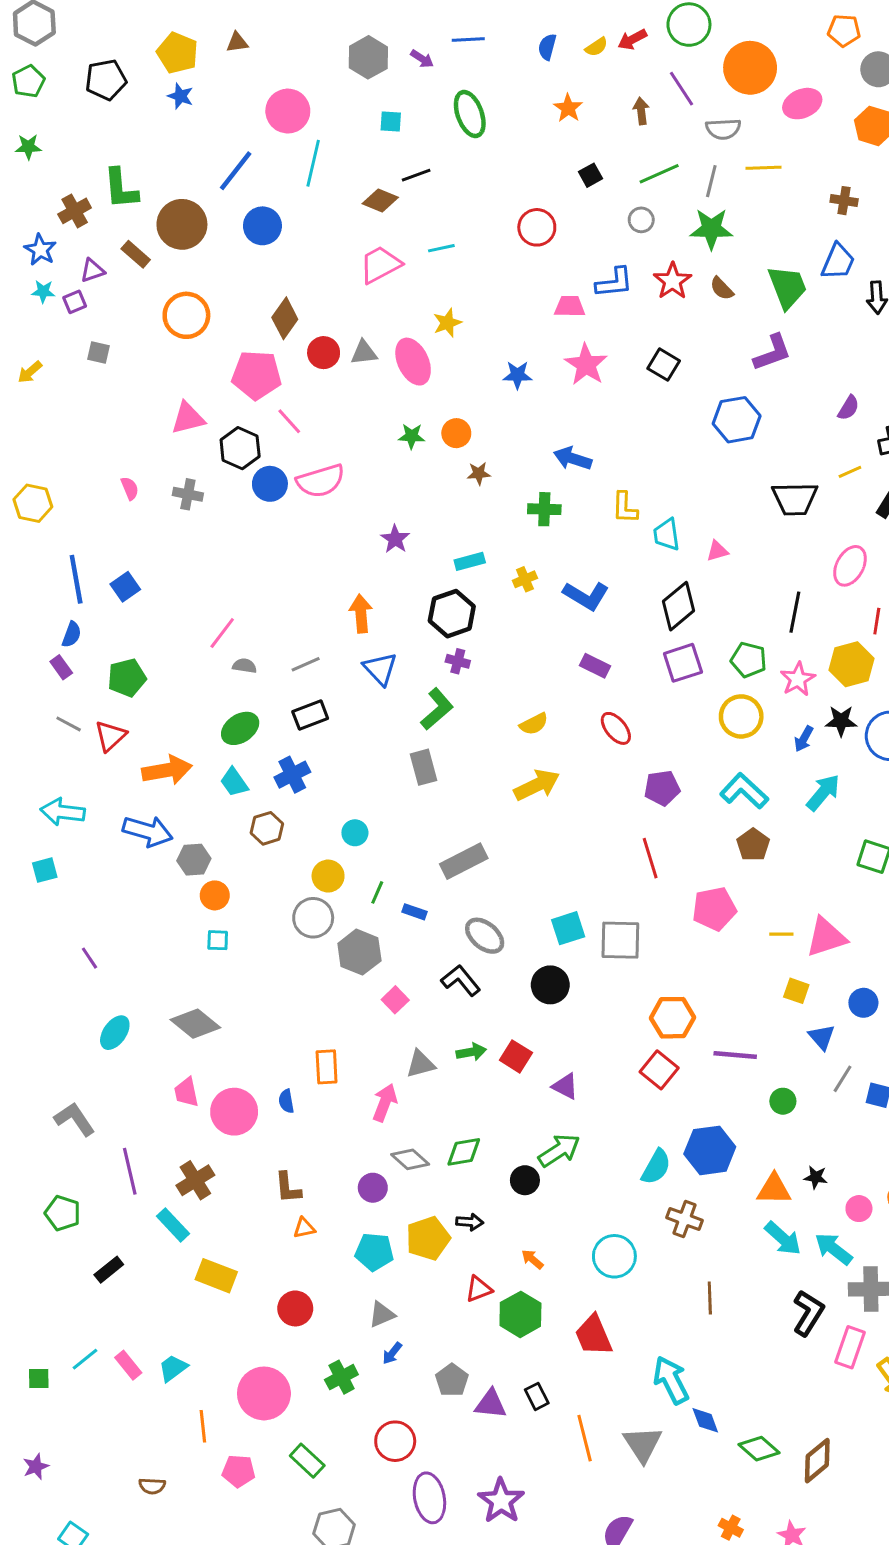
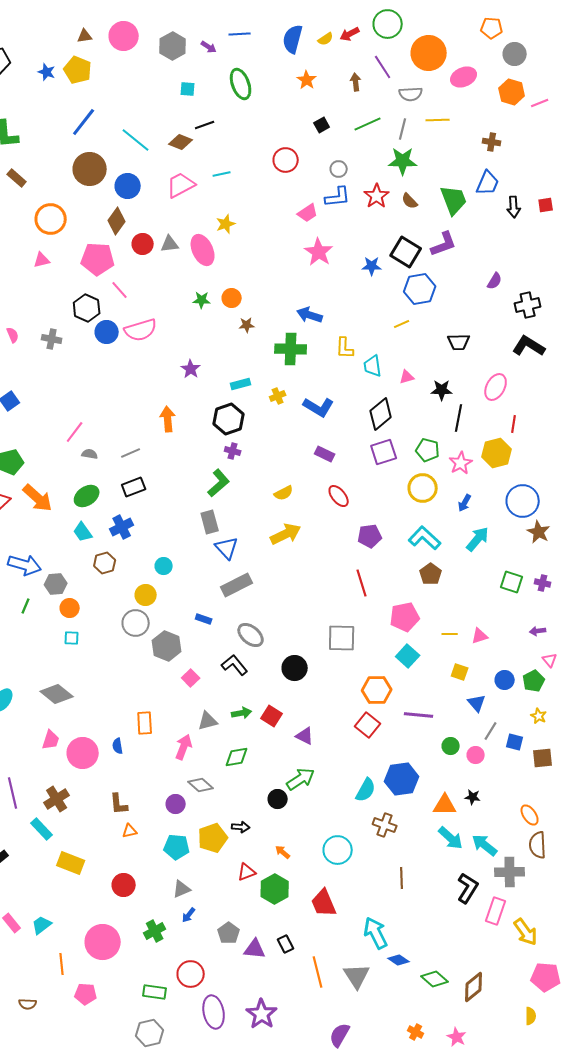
blue semicircle: (547, 47) -> (293, 39), size x1.6
yellow pentagon: (177, 53) -> (78, 70), moved
pink circle: (288, 111) -> (124, 36), moved
cyan line: (313, 163) -> (136, 140), moved, turned -64
gray circle: (641, 220) -> (339, 169), moved
brown circle: (182, 224) -> (90, 169), moved
blue circle: (262, 226) -> (128, 186), moved
pink trapezoid: (570, 306) -> (308, 213), turned 145
black square: (664, 365) -> (406, 252), moved, size x1.4
blue star: (517, 375) -> (372, 266), moved
pink triangle: (188, 418) -> (42, 260), moved, size x0.7
yellow line: (850, 472) -> (402, 324), moved
black trapezoid: (795, 499) -> (459, 342), size x0.7
green cross: (544, 509) -> (291, 349), size x1.4
blue triangle: (380, 669) -> (227, 548), moved
black star: (841, 721) -> (442, 390), moved
orange arrow: (167, 770) -> (38, 498), moved, turned 52
green line: (377, 892) -> (26, 606), moved
cyan square: (568, 928) -> (408, 656), moved, turned -30
pink triangle: (826, 937) -> (480, 636), size x0.6
pink trapezoid: (186, 1092) -> (51, 740), turned -150
green diamond: (464, 1152) -> (237, 757), moved
pink circle: (859, 1209) -> (476, 755), moved
blue diamond: (705, 1420) -> (399, 960), turned -35
green rectangle: (307, 1461) -> (155, 992), moved, turned -35

